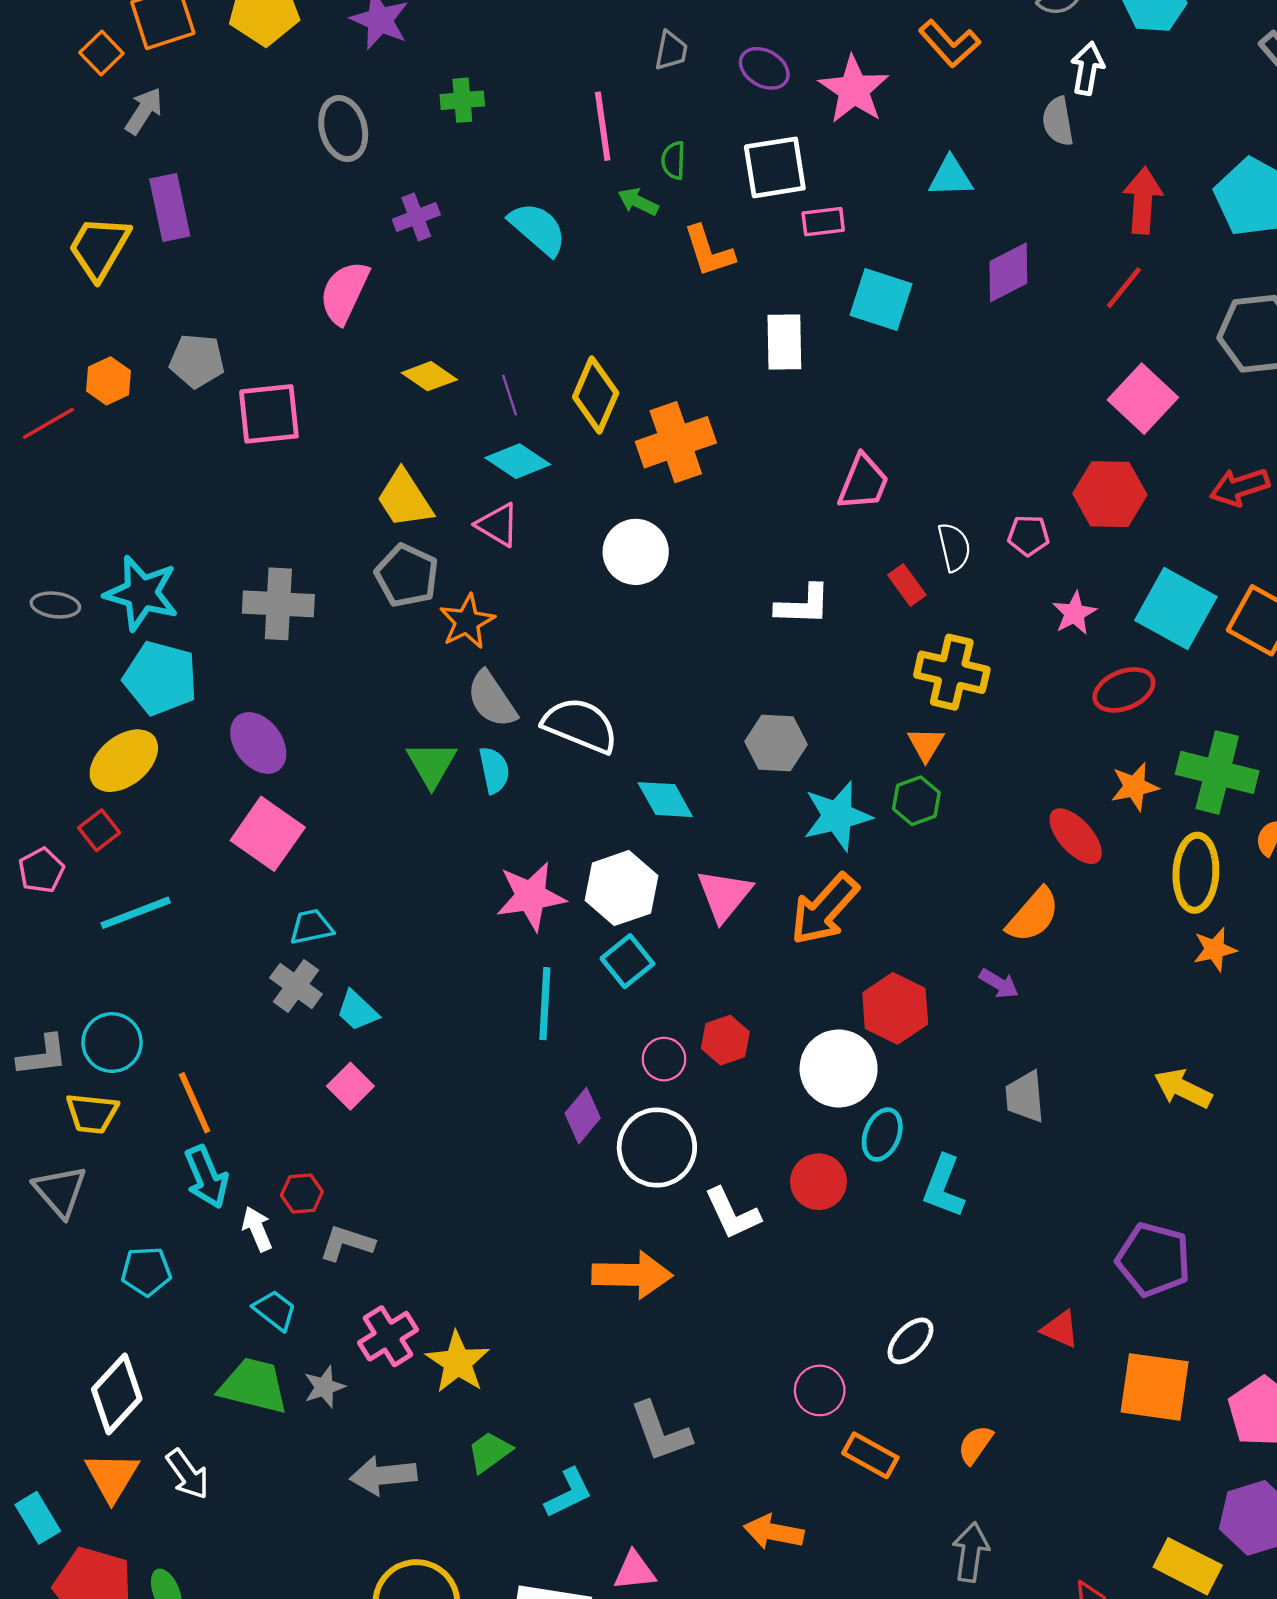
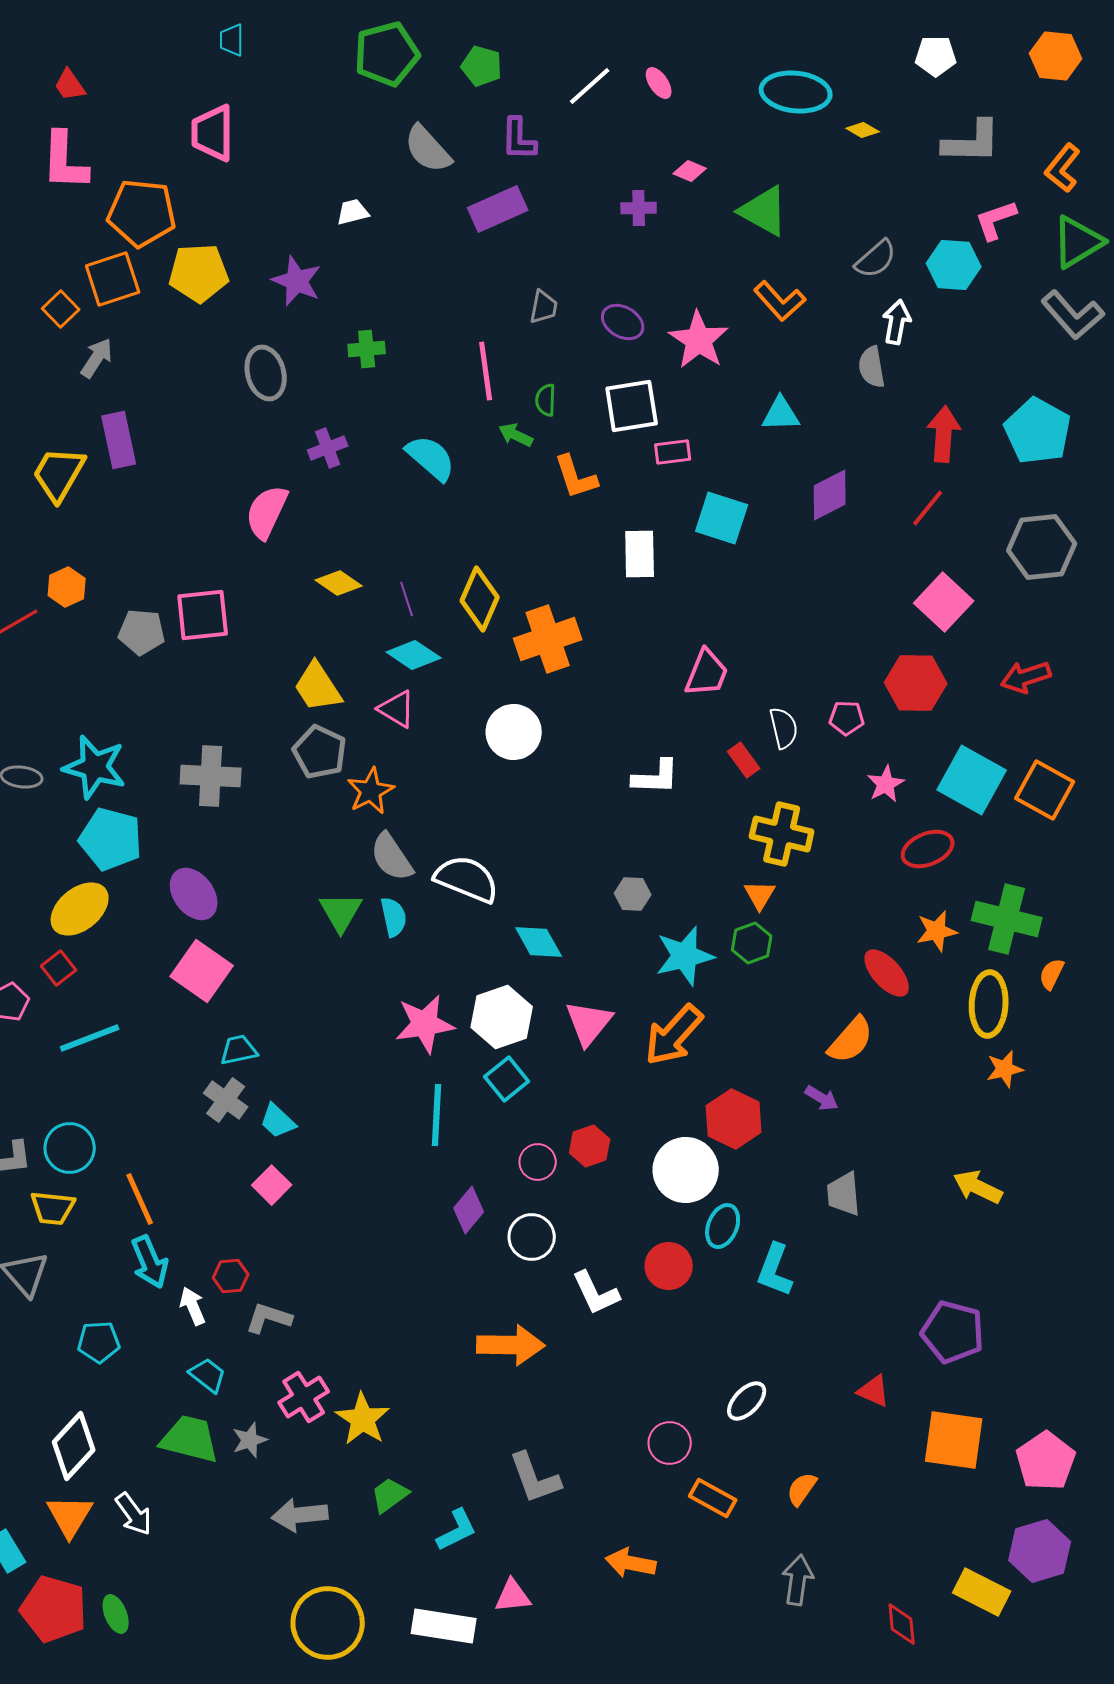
gray pentagon: (197, 361) -> (142, 632), moved
gray hexagon: (776, 743) -> (633, 894), size x0.7
white circle: (657, 1148) -> (532, 1237), size x0.7

